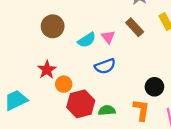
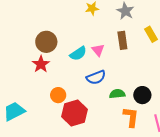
brown rectangle: (135, 27) -> (122, 40), turned 36
red star: (47, 70) -> (41, 64), moved
green semicircle: (107, 110) -> (117, 94), moved

